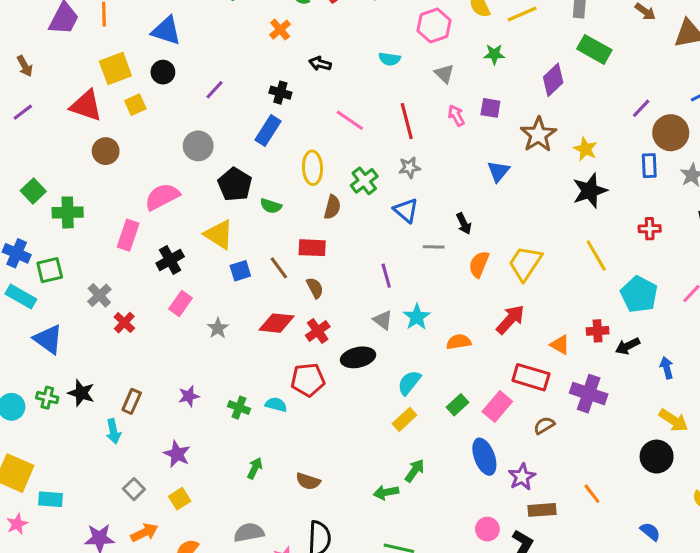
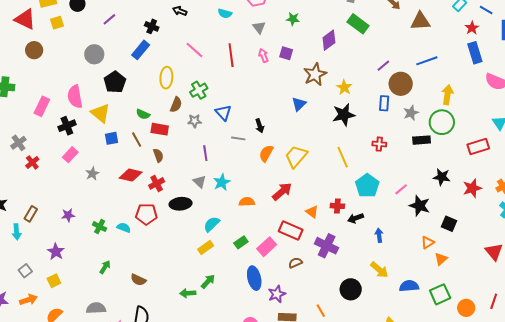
gray star: (409, 167) -> (195, 121), moved
blue triangle: (498, 171) -> (299, 104), moved
pink semicircle: (162, 197) -> (75, 97), moved, turned -80
green semicircle: (271, 206) -> (143, 114), moved
black circle: (657, 457) -> (351, 289), moved

